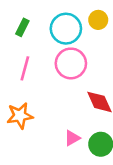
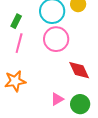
green rectangle: (22, 27) -> (16, 21), moved

